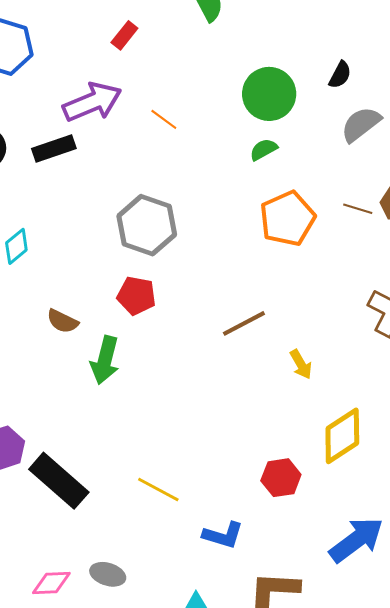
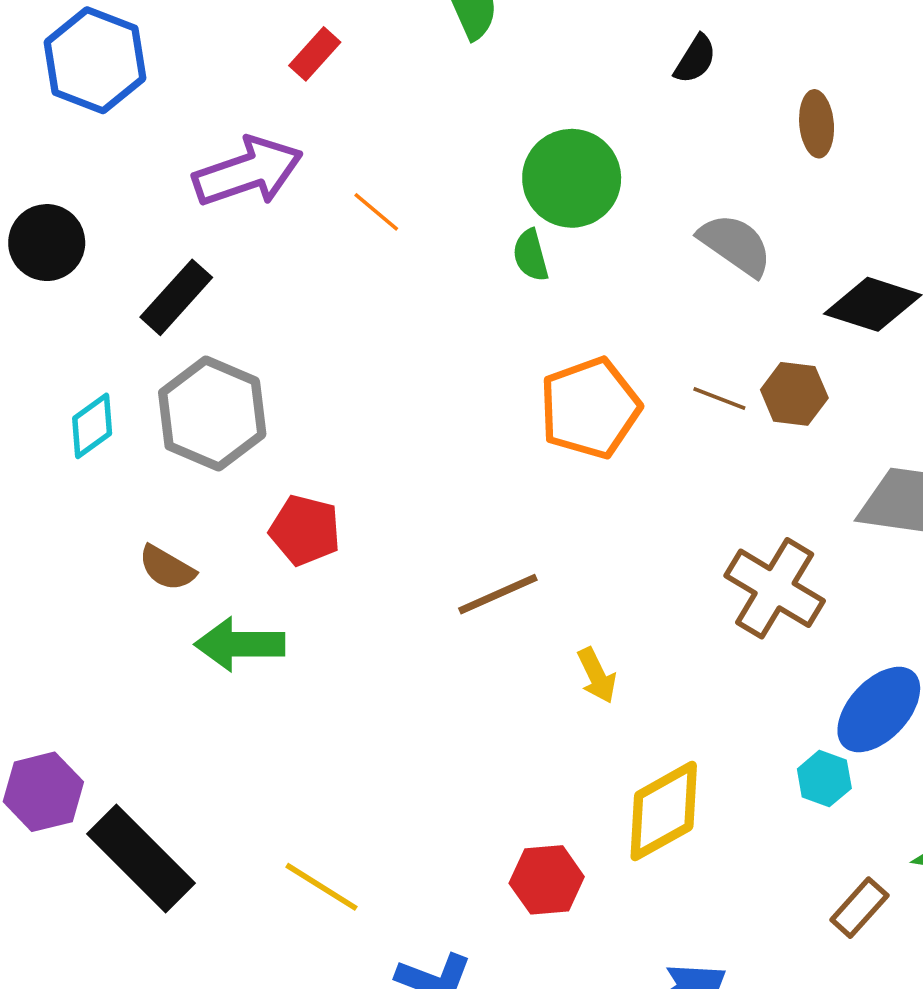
black semicircle: (340, 75) -> (695, 59), moved
gray semicircle: (361, 124) -> (735, 245), turned 69
black rectangle: (54, 149) -> (176, 297), moved, turned -33
green semicircle: (264, 149) -> (531, 255), moved, turned -80
gray hexagon: (147, 225) -> (212, 414), moved
green arrow: (105, 360) -> (240, 644), turned 72

